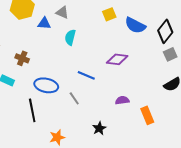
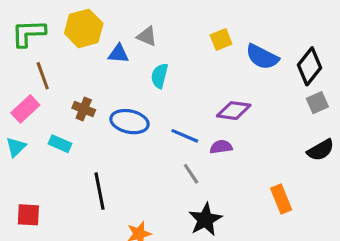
blue ellipse: (46, 85) -> (129, 122), moved
gray line: (74, 98) -> (191, 174), moved
purple semicircle: (122, 100) -> (221, 147), moved
black star: (99, 128) -> (205, 220), size x1.5

